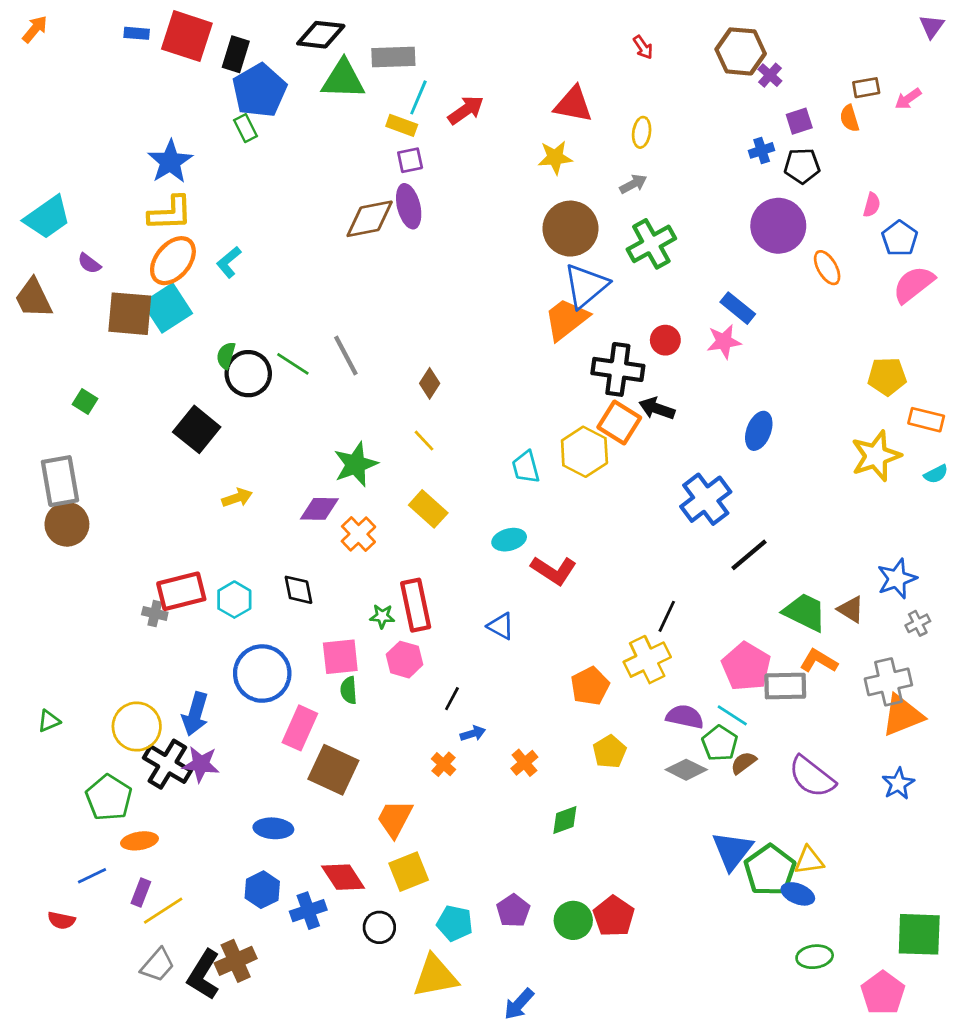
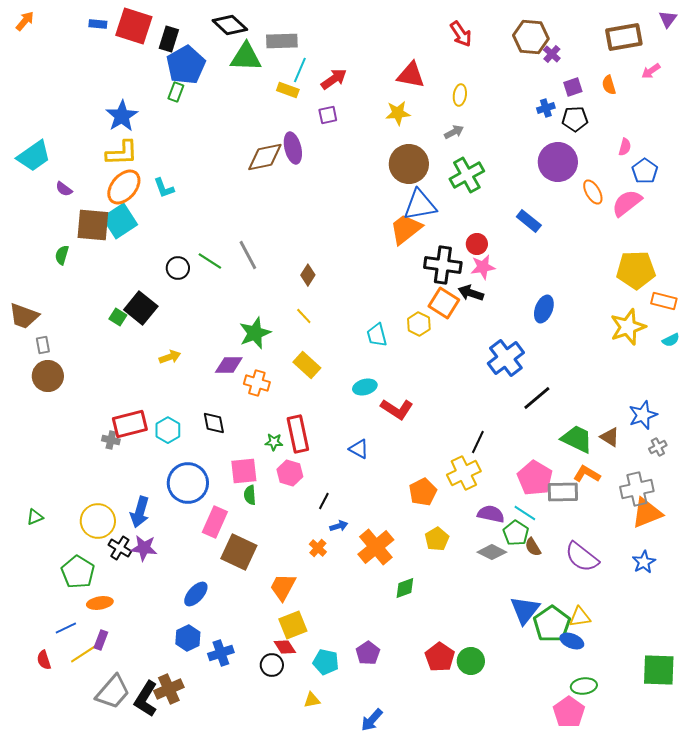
black diamond: (321, 35) -> (230, 25), turned 36
red arrow: (643, 47) -> (461, 34), size x1.5
brown rectangle: (866, 88) -> (624, 37), moved, size x1.8
green rectangle: (245, 128) -> (176, 92), turned 48
purple square: (410, 160) -> (328, 115), moved
cyan L-shape: (229, 262) -> (164, 188), turned -70
pink semicircle: (914, 284) -> (627, 203), moved
blue triangle: (586, 286) -> (420, 205), turned 30
brown trapezoid: (33, 298) -> (24, 316), moved, turned -44
pink star: (724, 342) -> (483, 267), moved
green semicircle: (226, 355) -> (62, 255), moved
black circle: (248, 374) -> (178, 268), size x0.7
yellow pentagon: (887, 376) -> (636, 270), size x1.4
green square: (85, 402) -> (118, 317), moved
yellow hexagon: (584, 452) -> (419, 324), size x0.7
gray rectangle: (60, 481) -> (43, 345), size x0.5
orange cross: (358, 534) -> (257, 383), turned -30
orange cross: (524, 763) -> (376, 547), size x1.8
brown semicircle: (743, 763) -> (533, 547), turned -84
black cross: (167, 764) -> (120, 548), size x0.7
blue ellipse: (273, 828) -> (196, 594), turned -52
red diamond: (343, 877) -> (285, 647), moved, size x0.7
yellow line: (163, 911) -> (85, 653), moved
red semicircle: (61, 920) -> (44, 660), turned 60
green circle: (573, 920) -> (471, 661), moved
gray trapezoid: (158, 965) -> (113, 692), size x1.4
yellow triangle: (435, 976) -> (312, 700), size x0.5
pink pentagon: (883, 993) -> (569, 712), moved

